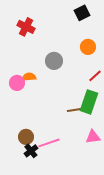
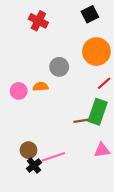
red cross: (26, 27) -> (38, 21), moved
orange circle: (88, 47) -> (96, 52), size x1.6
orange semicircle: (29, 77) -> (41, 87), moved

